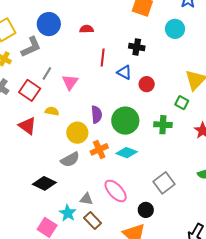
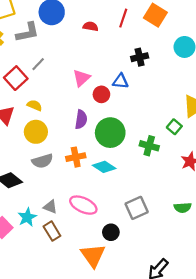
black cross: (137, 47) -> (140, 57), turned -35
red line: (103, 58) -> (123, 18), moved
blue triangle: (124, 72) -> (120, 81), turned -35
pink triangle: (70, 82) -> (81, 78), moved
red circle: (147, 84) -> (101, 94), moved
yellow circle: (77, 133) -> (36, 132), moved
pink ellipse: (116, 191) -> (83, 205), turned -35

